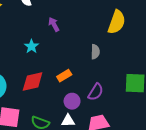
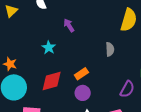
purple semicircle: (96, 92) -> (127, 89), moved
purple circle: (72, 101) -> (83, 93), moved

